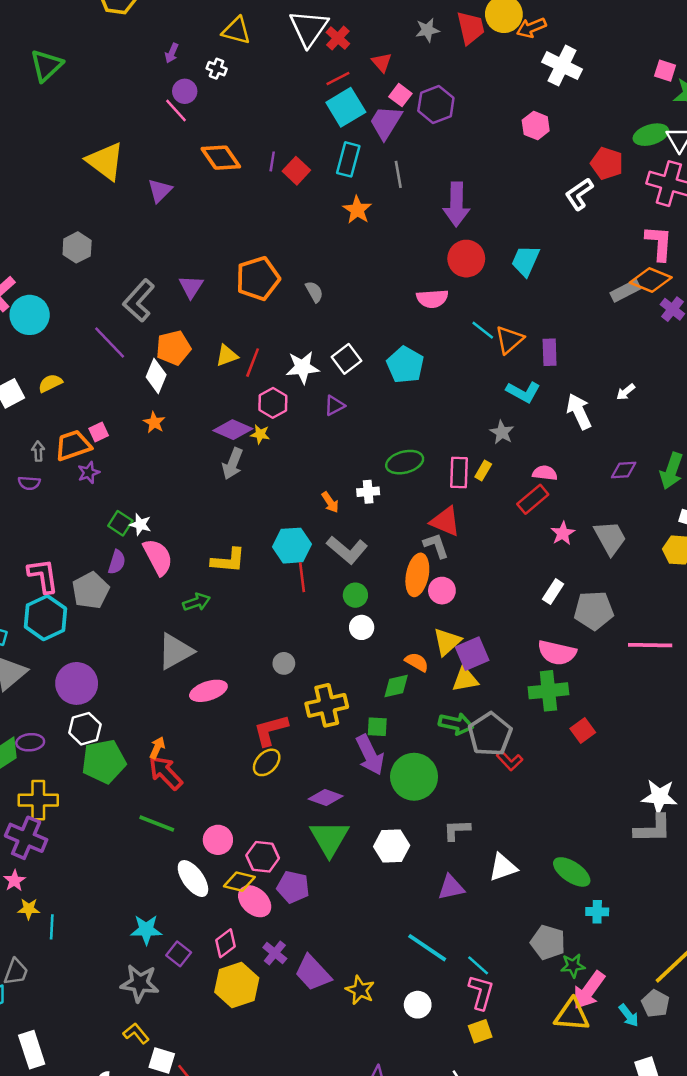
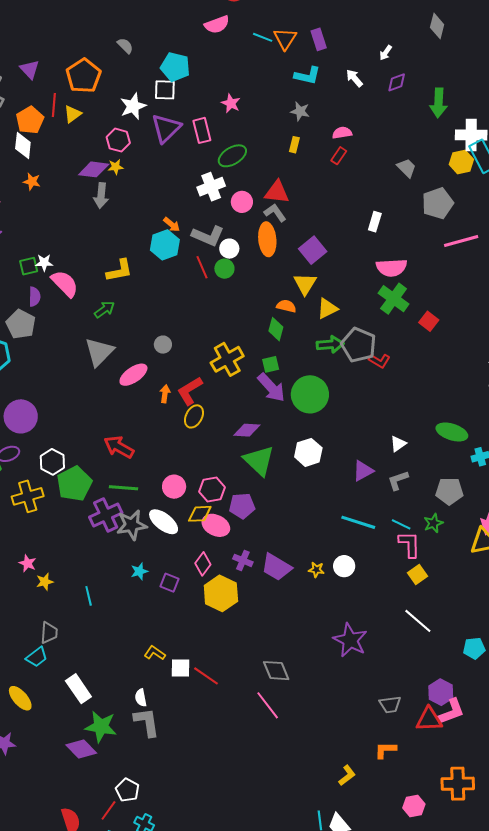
orange pentagon: (258, 278) -> (83, 76), moved
white square: (347, 359) -> (165, 90), turned -35
red line: (253, 363) -> (54, 105), moved
cyan pentagon: (405, 365) -> (175, 67), moved
purple triangle: (334, 405) -> (166, 128), size x1.8
white arrow: (579, 411) -> (354, 78), size x0.7
purple diamond: (624, 470) -> (397, 82), moved
pink rectangle: (459, 473) -> (202, 130), moved
white cross: (368, 492) -> (211, 187), size x1.5
red rectangle: (533, 499) -> (339, 156), size x0.7
orange arrow: (330, 502) -> (172, 225), moved
green square: (120, 523) -> (29, 266), turned -30
pink star: (563, 533) -> (231, 103), moved
gray trapezoid: (610, 538) -> (407, 168), size x0.7
red line: (302, 577) -> (202, 267), moved
pink circle: (442, 591) -> (242, 202), moved
gray pentagon: (594, 610) -> (438, 203), moved
white circle: (362, 627) -> (229, 249), moved
purple square: (472, 654) -> (313, 250), moved
gray circle: (284, 663) -> (163, 345), moved
purple circle: (77, 683) -> (21, 416), moved
green diamond: (396, 686) -> (276, 329), turned -45
green cross: (548, 691) -> (394, 299), turned -32
white hexagon: (85, 729) -> (52, 462), moved
orange arrow: (157, 748) -> (165, 394), moved
green pentagon: (104, 761) -> (74, 484), moved
gray L-shape: (457, 830) -> (398, 480), moved
purple cross: (26, 838) -> (106, 515), moved, turned -32
white triangle: (503, 867) -> (398, 444), size x0.7
cyan line: (52, 927) -> (89, 596), moved
cyan star: (146, 930) -> (139, 571), size x0.7
green star: (573, 966) -> (433, 523), moved
gray star: (140, 983) -> (132, 525), moved
yellow star: (360, 990) -> (316, 570), size x0.7
white circle: (418, 1005) -> (344, 566), moved

